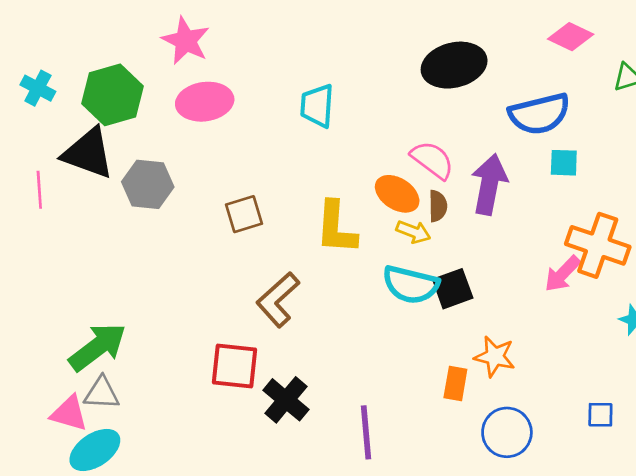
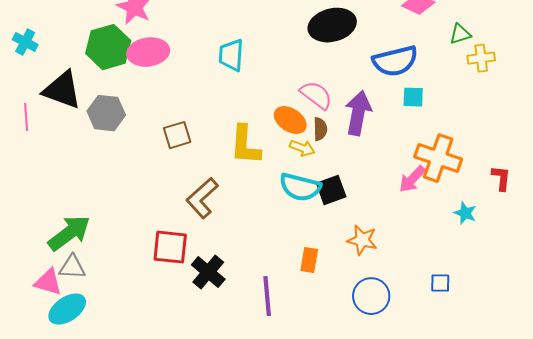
green hexagon: (112, 95) -> (108, 47), moved
orange rectangle: (455, 384) -> (309, 260), moved

